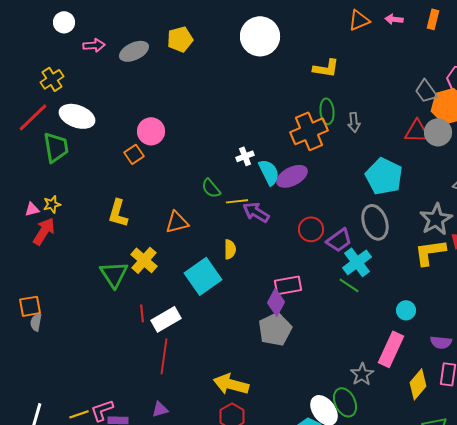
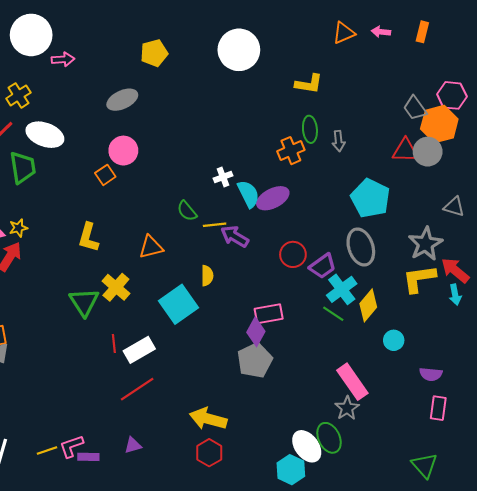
white circle: (64, 22) -> (31, 35), size x1.8
gray ellipse: (134, 51) -> (122, 100), moved
orange cross: (309, 131) -> (291, 151), size x0.7
pink rectangle: (391, 349) -> (352, 382), moved, turned -60
red line: (164, 356) -> (137, 389), turned 48
yellow diamond: (418, 384) -> (368, 305), moved

